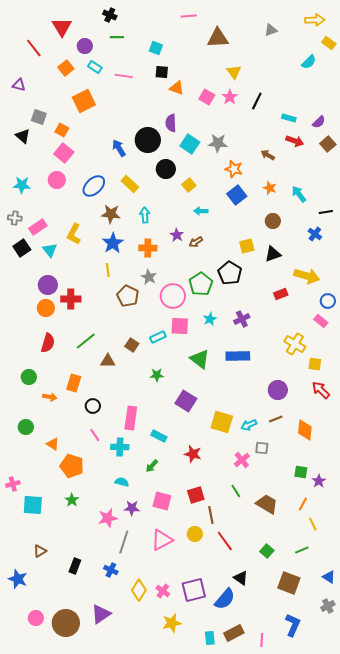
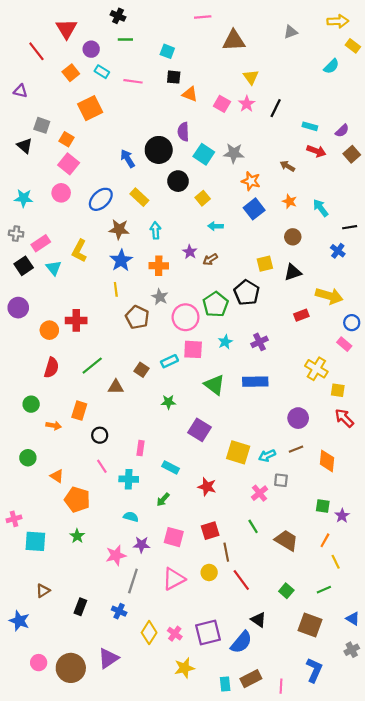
purple circle: (48, 285) -> (18, 308), moved
pink rectangle: (131, 418) -> (140, 448), size x0.6

